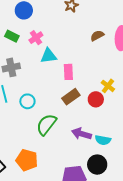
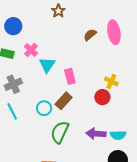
cyan triangle: (49, 56) -> (47, 65), turned -36
brown rectangle: (71, 97) -> (64, 101), moved
cyan circle: (27, 101) -> (44, 108), moved

